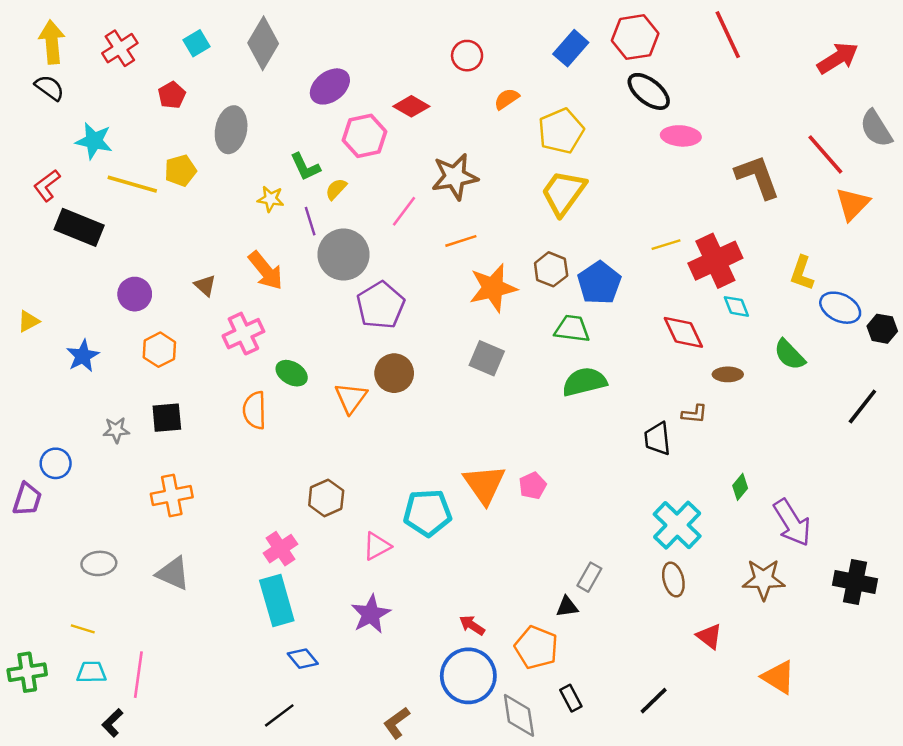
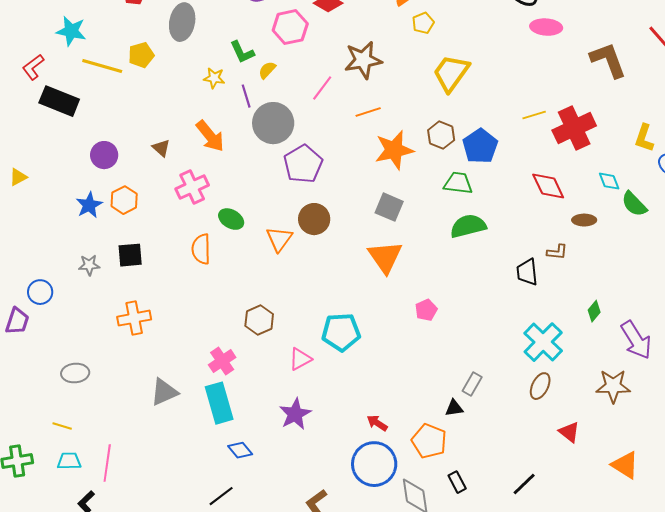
yellow pentagon: (561, 131) -> (423, 23), moved, size x0.6
cyan diamond: (736, 306) -> (609, 181), moved
blue star: (83, 356) -> (89, 205), moved
orange triangle: (484, 484) -> (385, 257), moved
gray triangle: (173, 573) -> (164, 392), moved, turned -48
brown ellipse: (673, 579) -> (540, 386), turned 40

